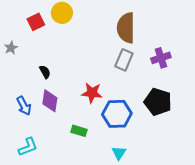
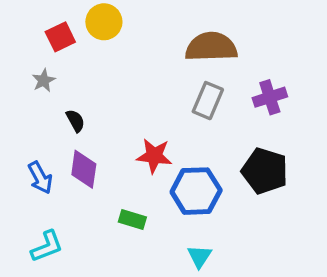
brown semicircle: (126, 28) -> (211, 47), turned 88
gray star: (11, 48) -> (44, 80), moved

